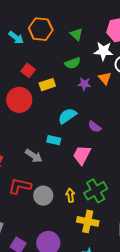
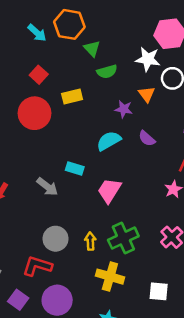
green triangle: (76, 34) -> (92, 49), moved
red square: (28, 70) -> (39, 75), moved
purple star: (84, 84) -> (124, 109), moved
cyan semicircle: (67, 116) -> (109, 141), moved
purple semicircle: (95, 127) -> (147, 139), moved
red L-shape: (20, 186) -> (37, 266), moved

